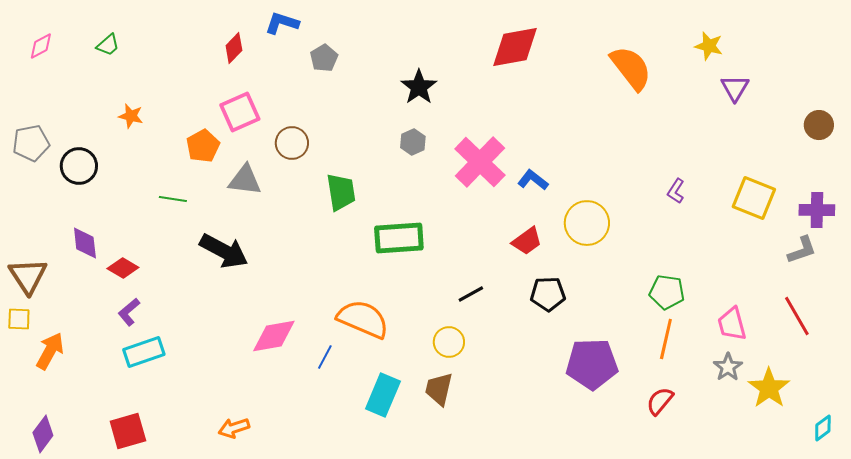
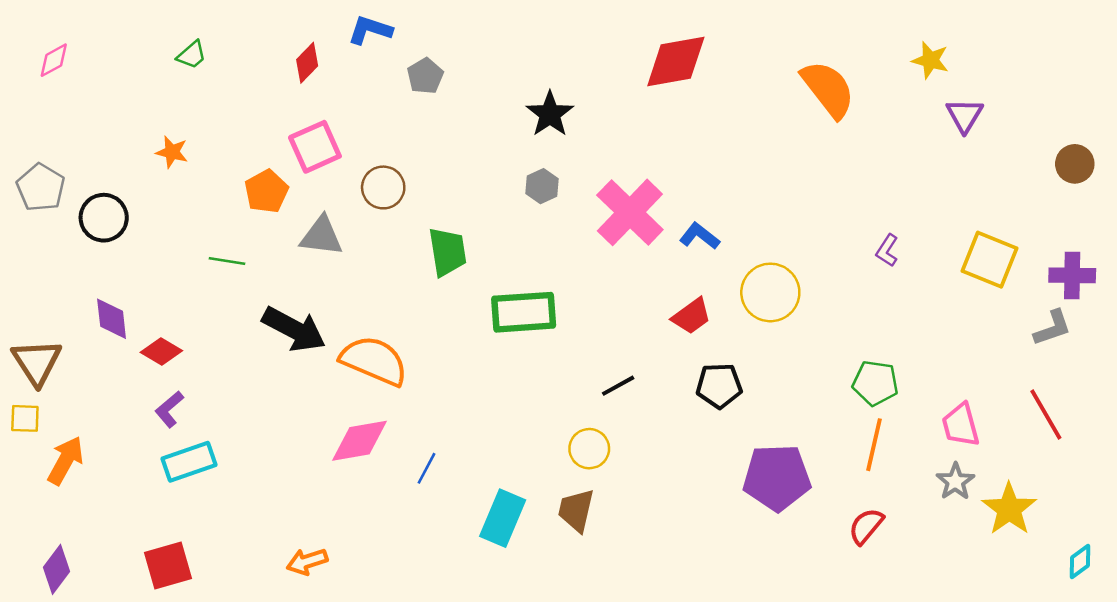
green trapezoid: (108, 45) -> (192, 55), moved
gray pentagon: (31, 143) -> (41, 187), turned -30
orange semicircle: (363, 319) -> (374, 361), moved

